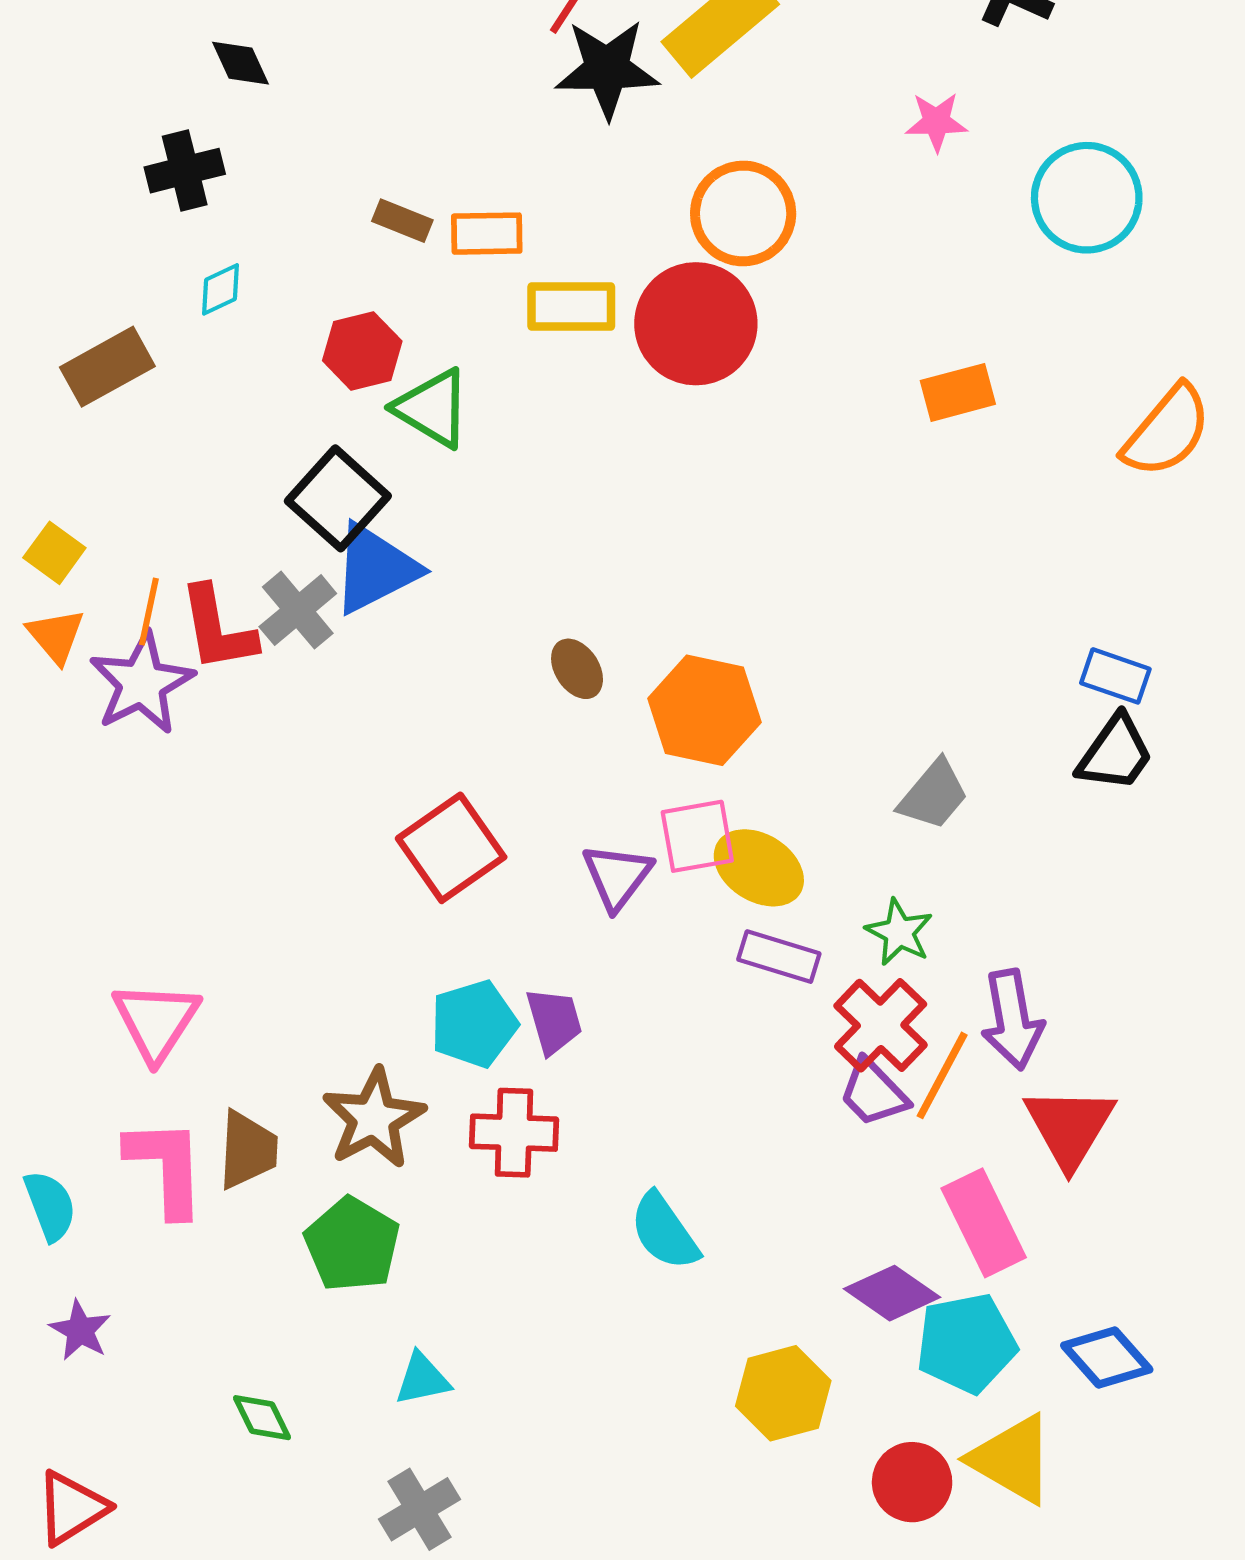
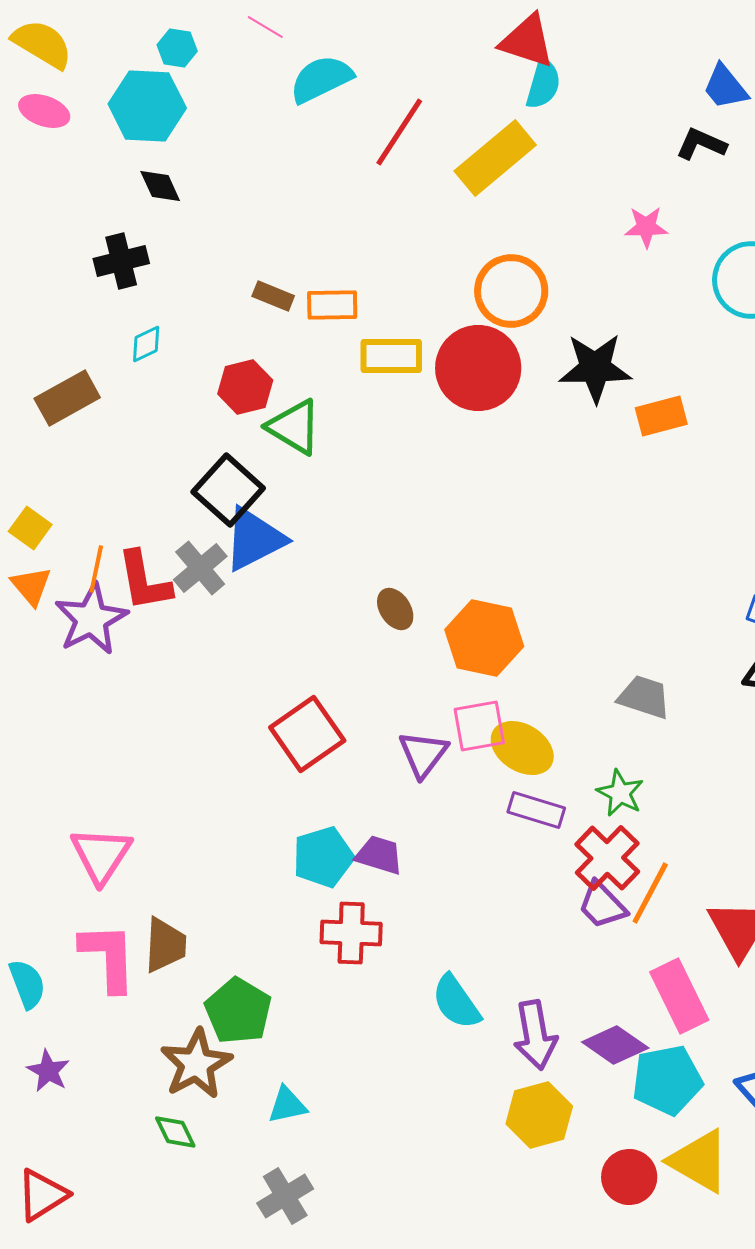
black star: (607, 69) -> (595, 368), moved
gray trapezoid: (934, 795) -> (644, 697), turned -112
purple arrow: (1012, 1020) -> (535, 1035), moved
purple trapezoid: (554, 1021) -> (379, 855), turned -57
brown star: (374, 1118) -> (196, 1064), moved

